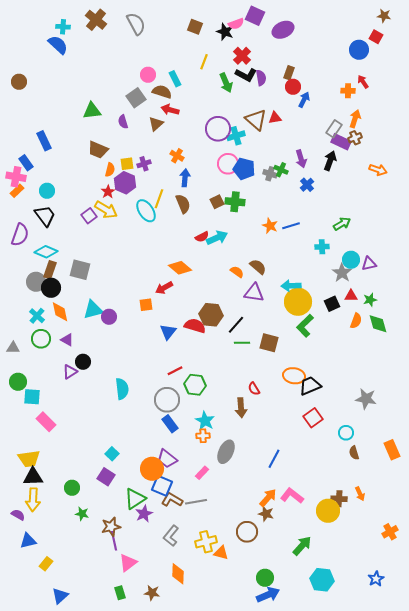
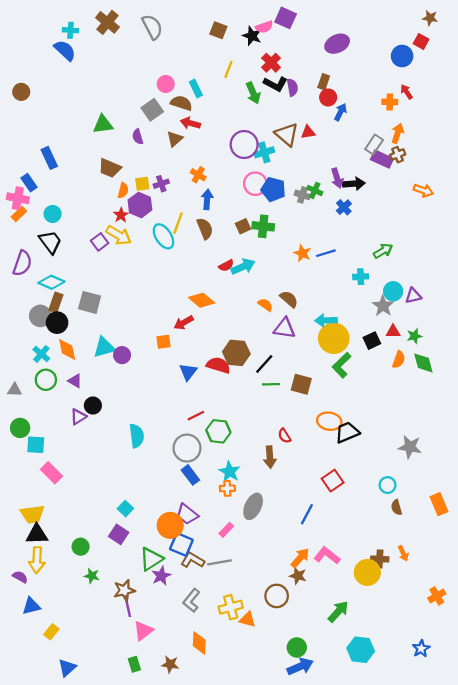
purple ellipse: (283, 30) -> (337, 44), moved
black arrow: (330, 161) -> (354, 184), moved, turned 66
red square: (313, 418) -> (333, 481), moved

